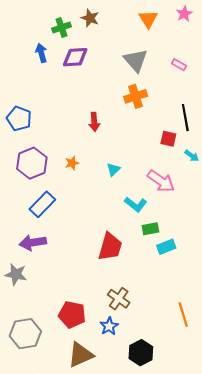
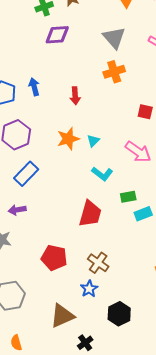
blue arrow: (41, 53) -> (34, 87), moved
orange star: (72, 163) -> (68, 139), moved, size x1.6
cyan L-shape: (136, 204) -> (102, 174), moved
purple arrow: (33, 243) -> (17, 210), size x0.7
red pentagon: (72, 315) -> (54, 258), moved

